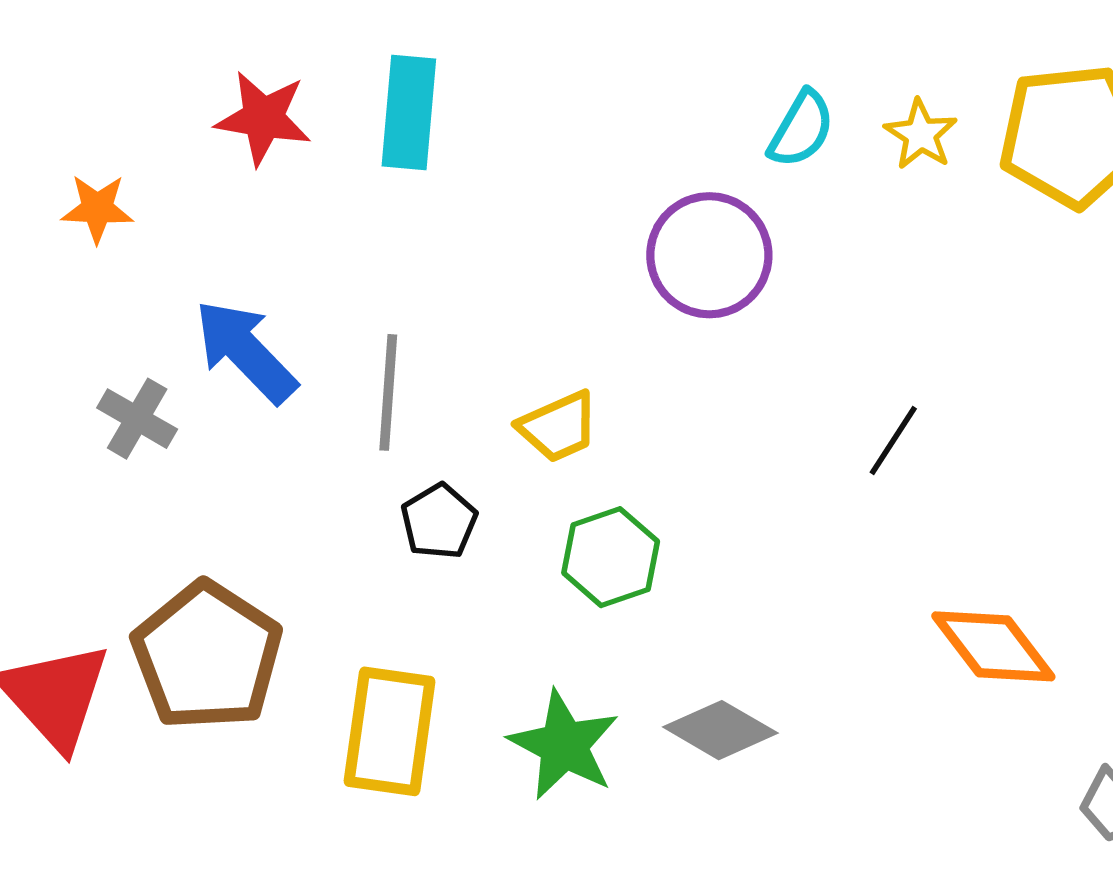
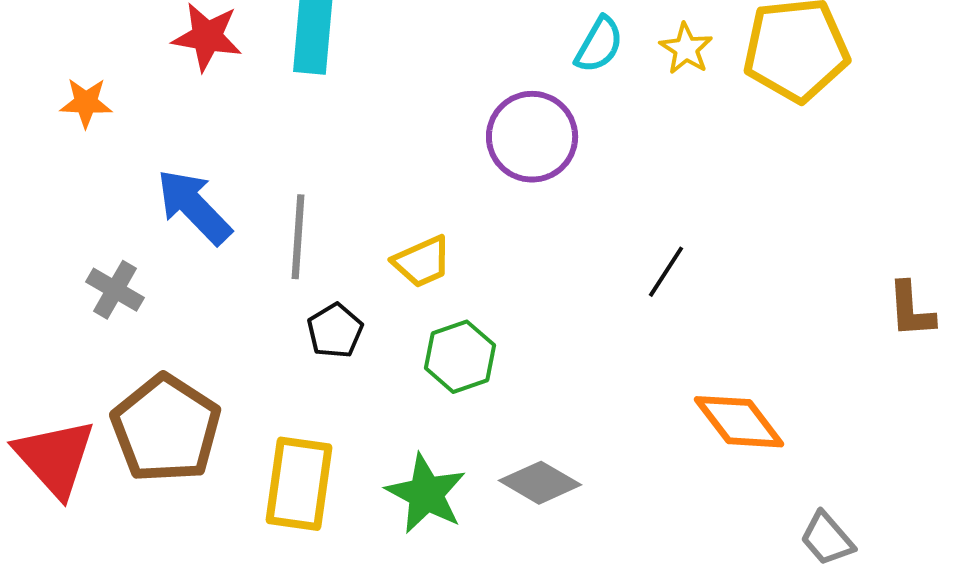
gray cross: (137, 419) -> (115, 290), moved

